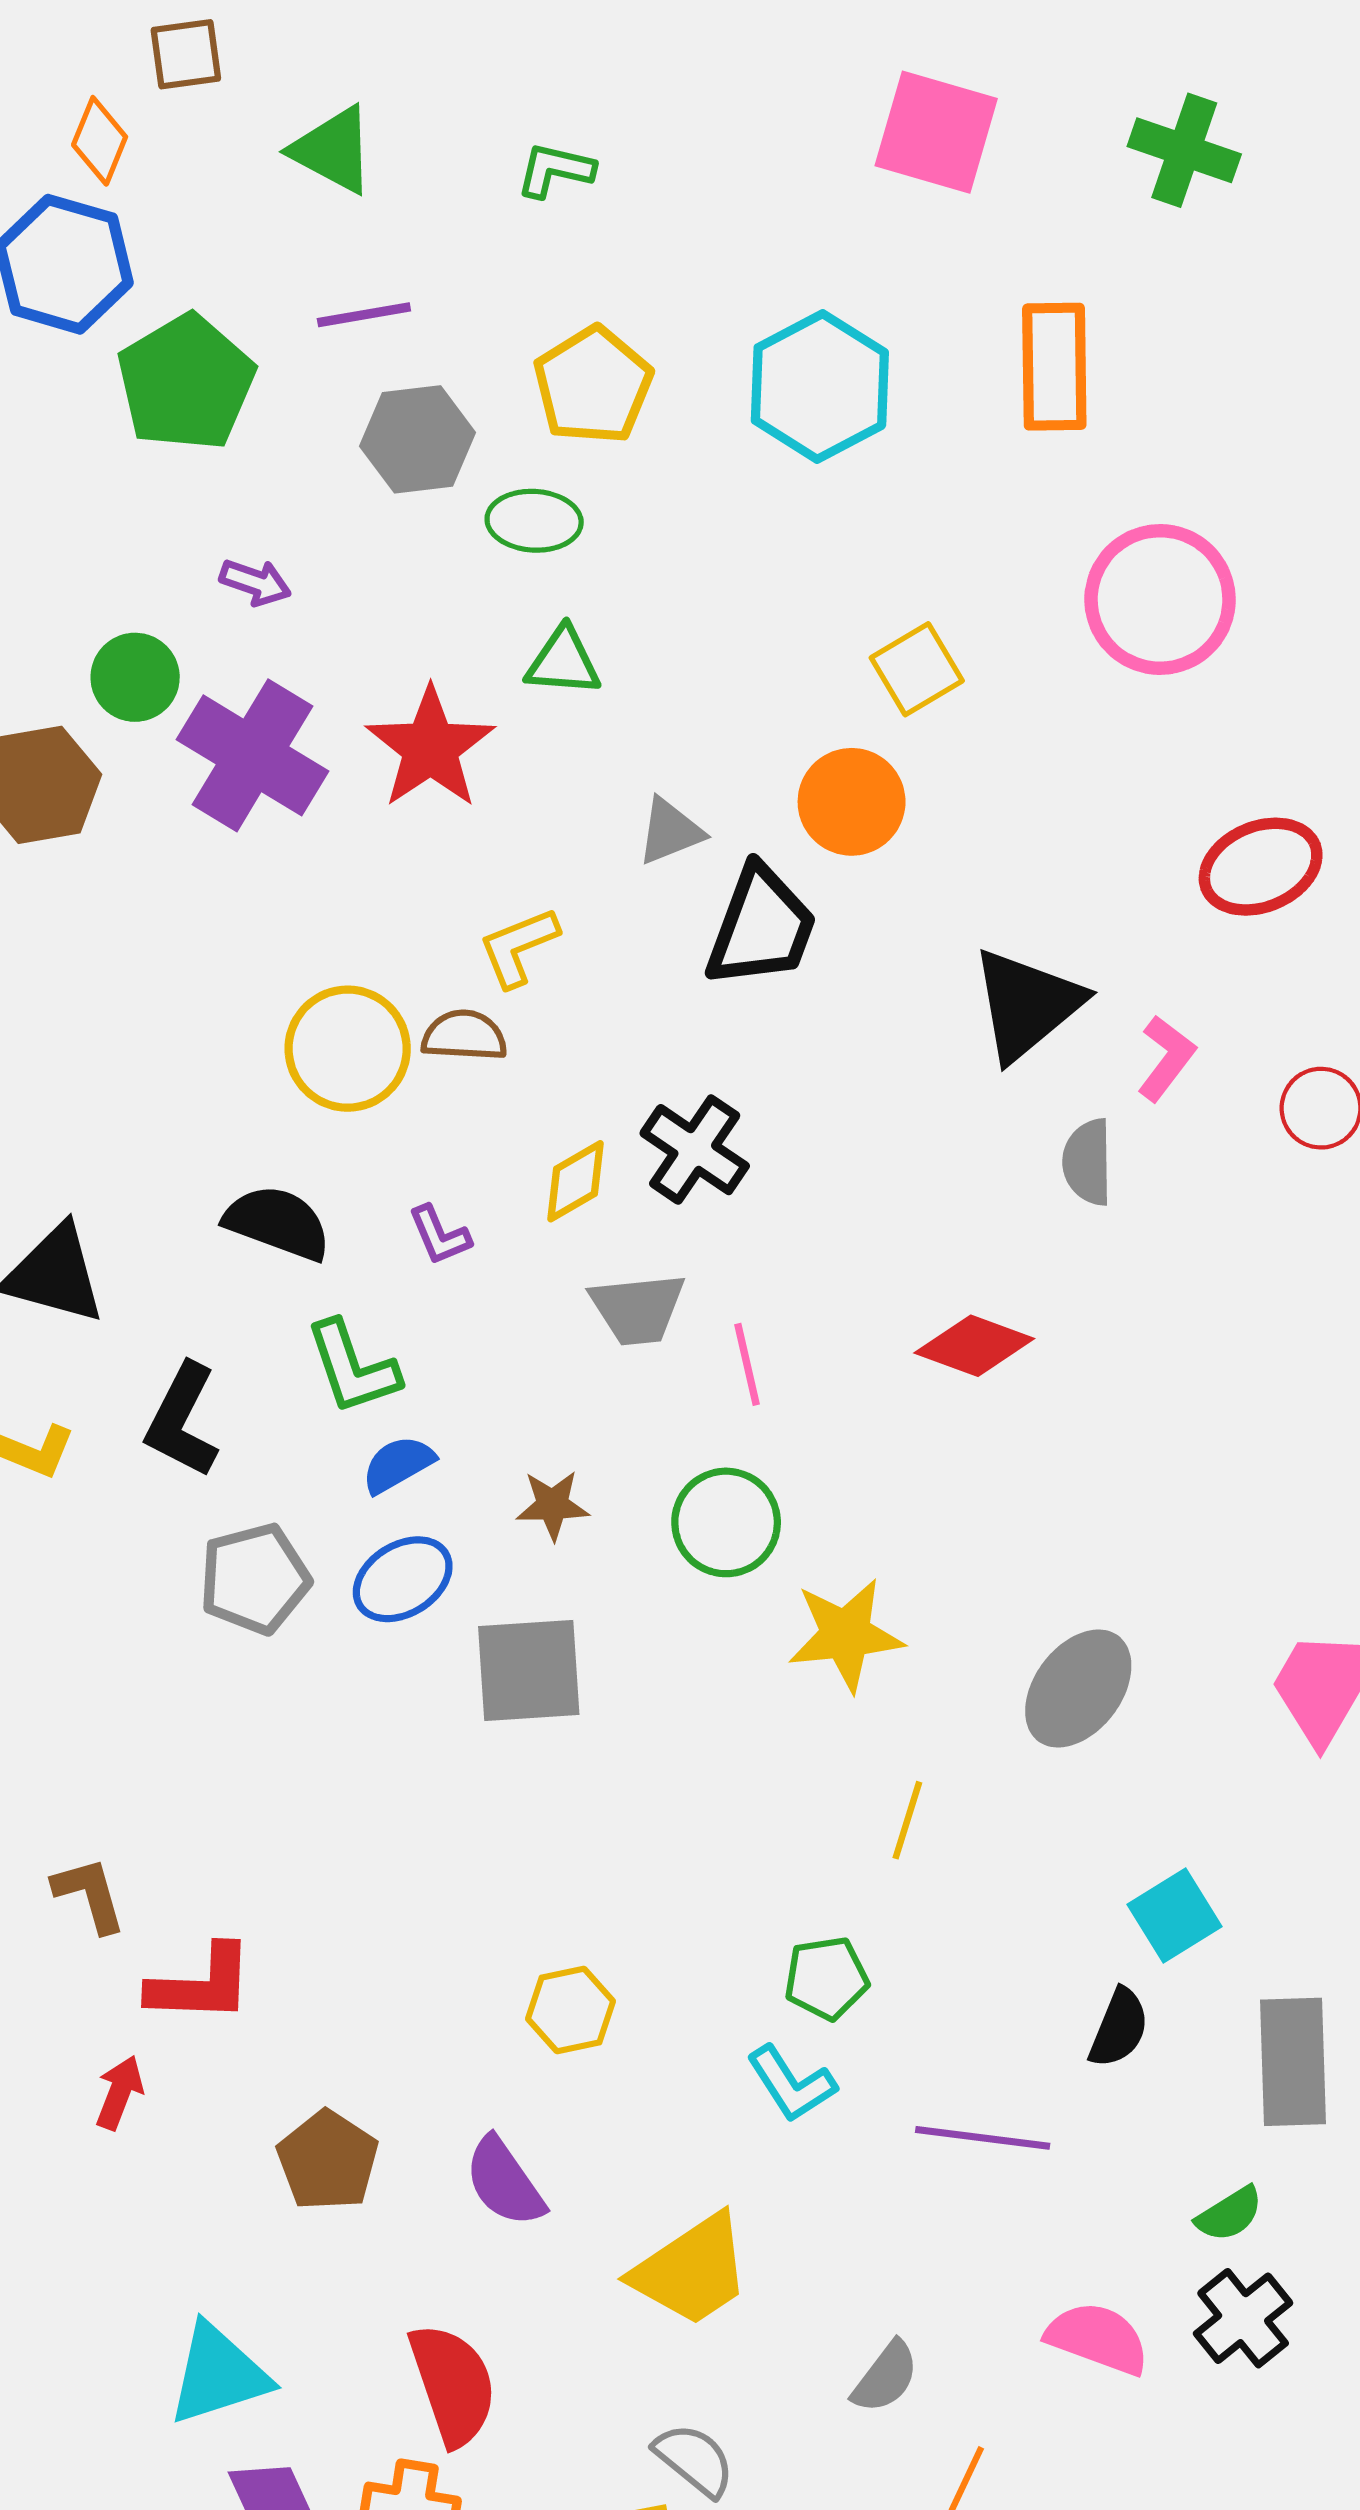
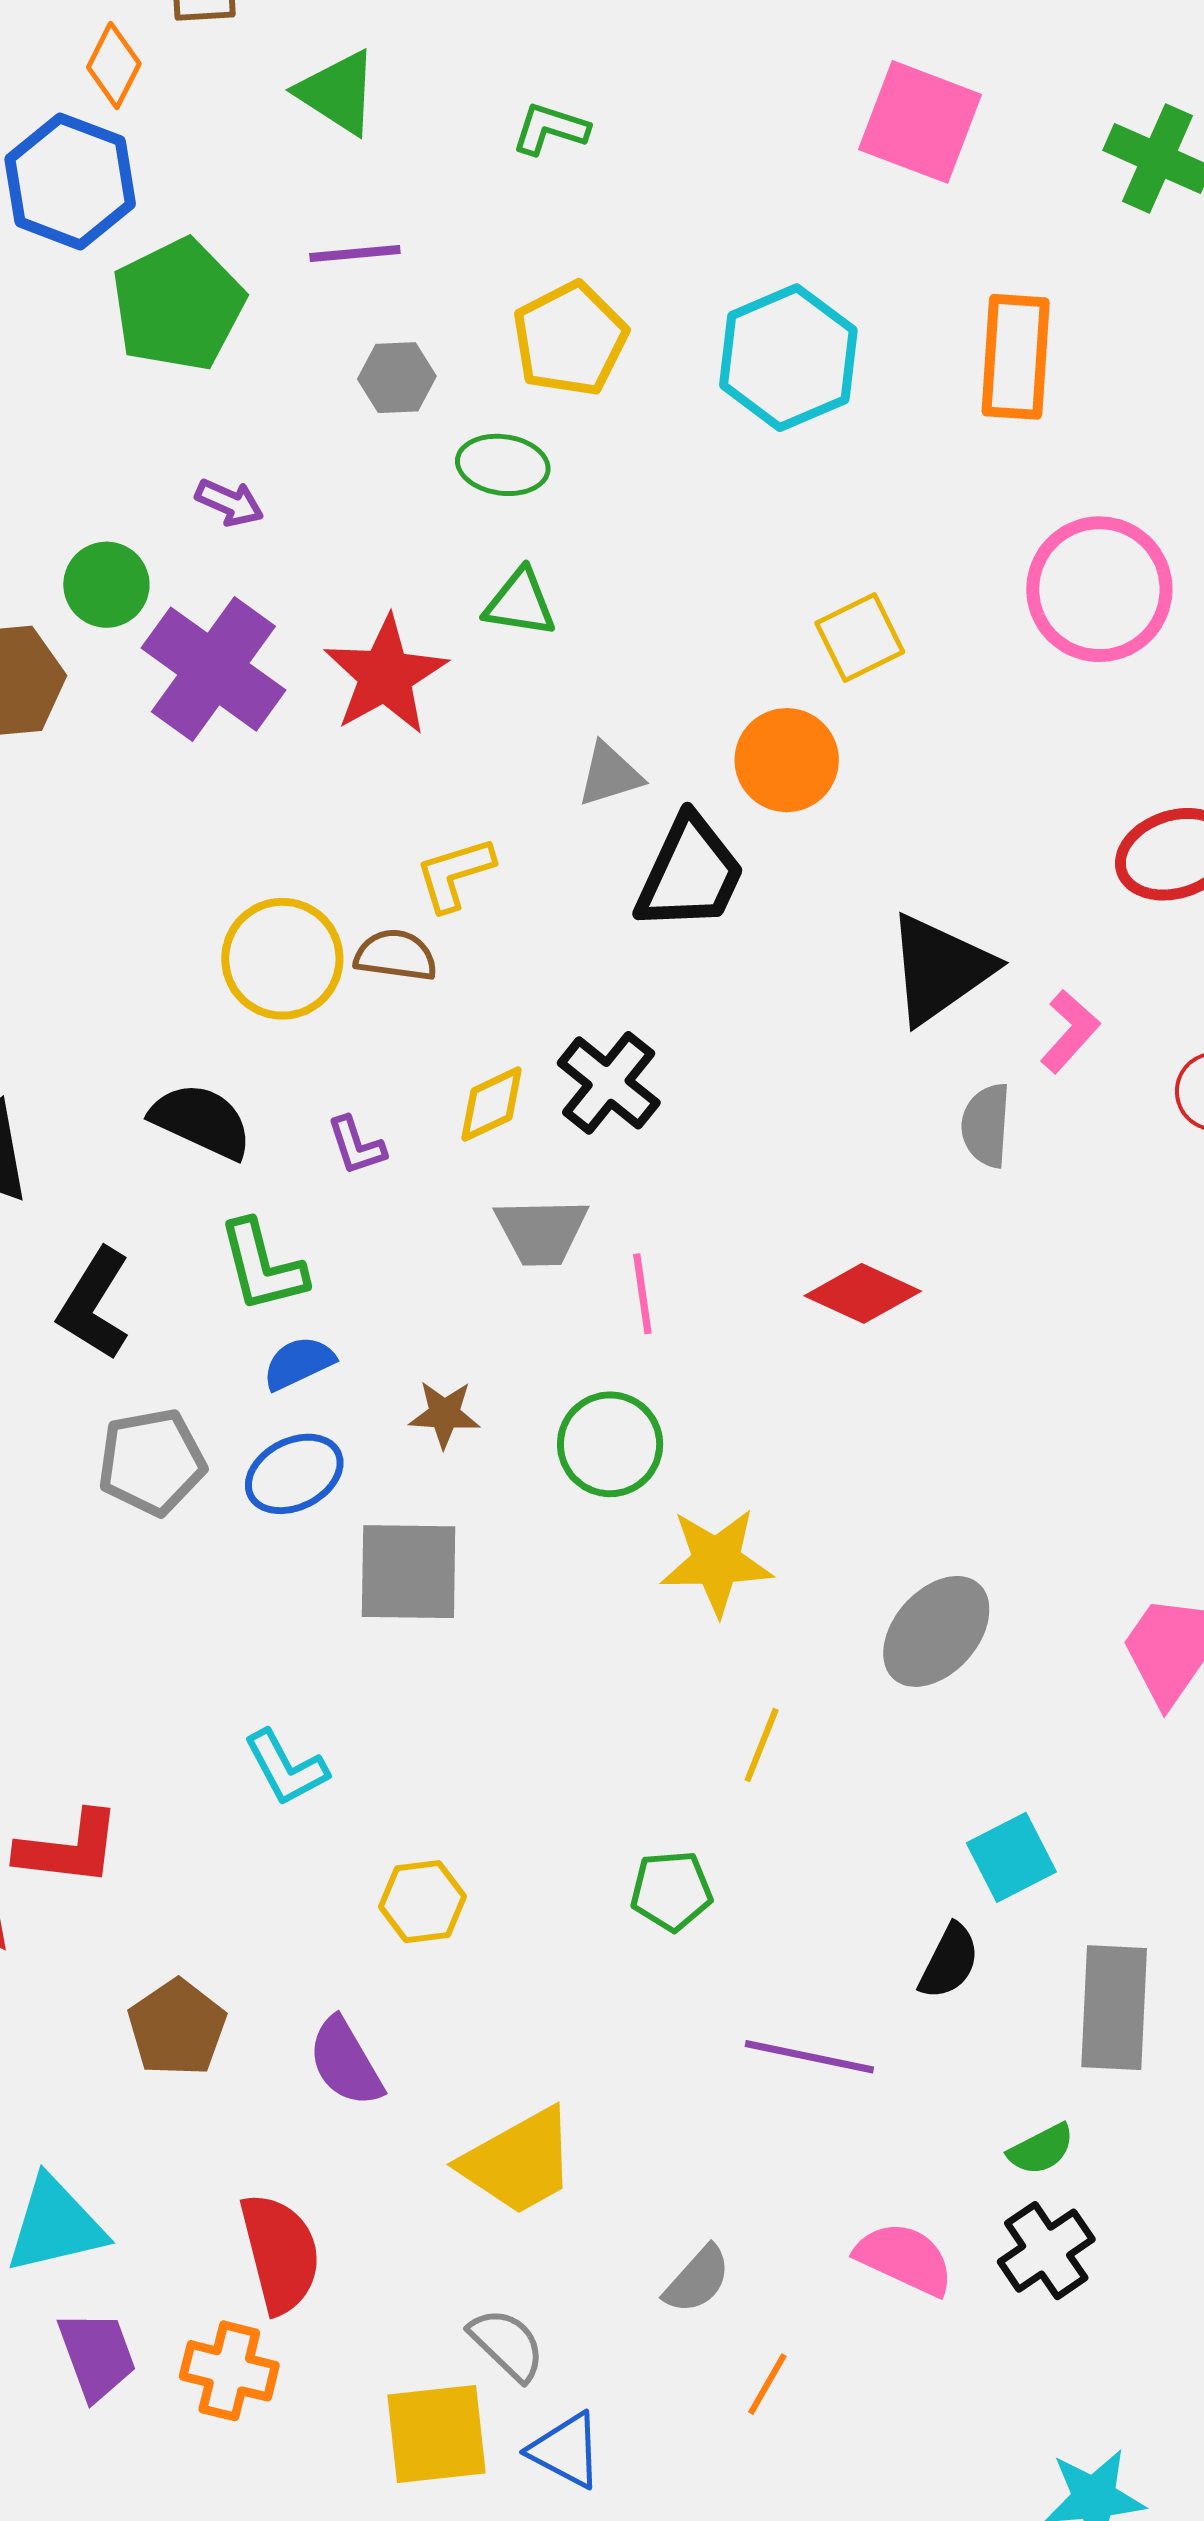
gray hexagon: (418, 439) -> (397, 378), size x0.7
cyan L-shape: (791, 2084) -> (286, 1768), moved

